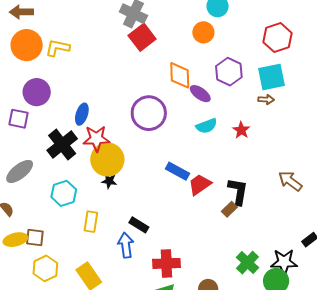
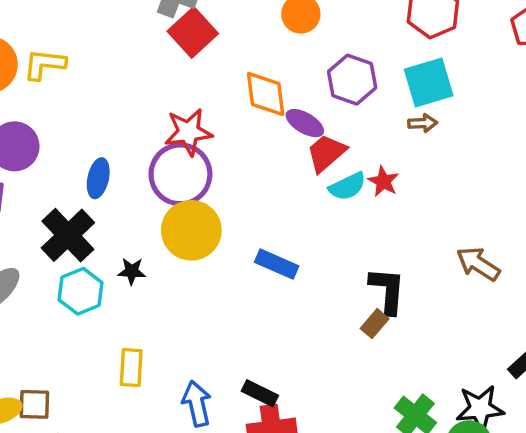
purple circle: (149, 113) -> (180, 174), moved
cyan semicircle: (206, 126) -> (347, 186), moved
red star: (96, 139) -> (188, 132), moved
yellow circle: (107, 159) -> (191, 230), moved
black star: (109, 181) -> (132, 271), moved
red trapezoid: (200, 185) -> (326, 153), moved
cyan hexagon: (64, 193) -> (81, 291), moved
black rectangle: (139, 225) -> (260, 393), moved

